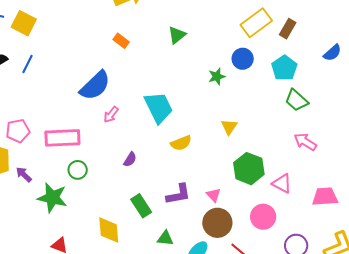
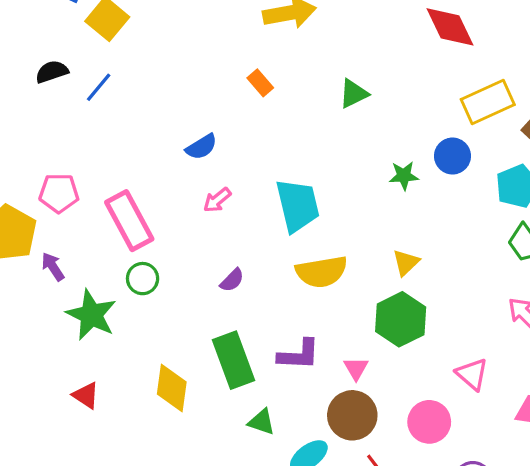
blue semicircle: (95, 86) -> (201, 147), size x0.6
pink rectangle: (62, 138) -> (129, 221), turned 52
yellow semicircle: (181, 143) -> (321, 272), size x1.4
green hexagon: (249, 169) -> (401, 319), moved
green rectangle: (141, 206) -> (234, 360), size x1.4

